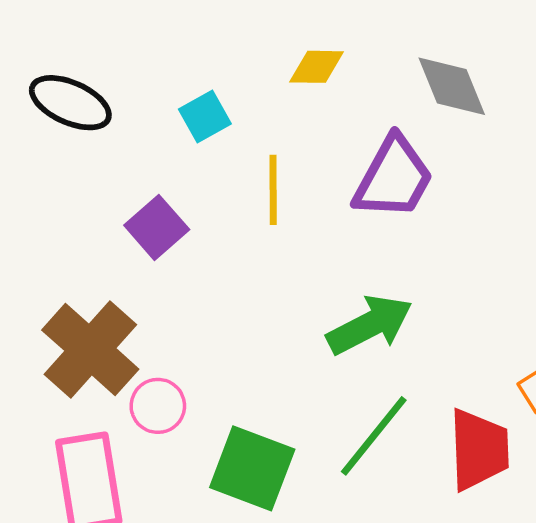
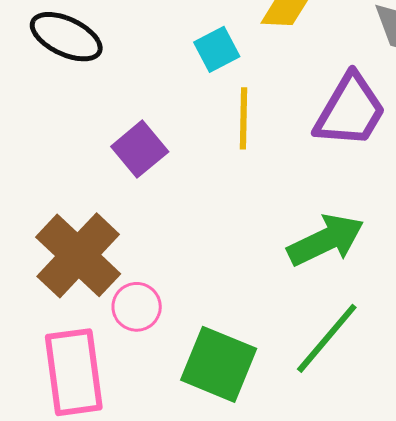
cyan square: (205, 116) -> (217, 49), moved

